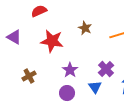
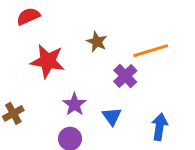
purple cross: (106, 69) -> (125, 76), moved
blue triangle: (95, 87) -> (112, 116), moved

